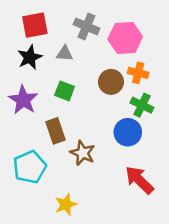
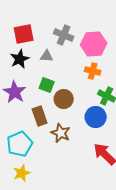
orange cross: (138, 73) -> (93, 71), moved
brown circle: (111, 82) -> (64, 99), moved
yellow star: (66, 204) -> (22, 173), moved

